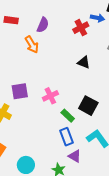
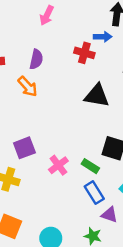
red cross: (81, 28) -> (84, 53), turned -35
black triangle: (84, 62) -> (97, 96), size x1.5
pink cross: (50, 96) -> (58, 165), moved

